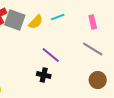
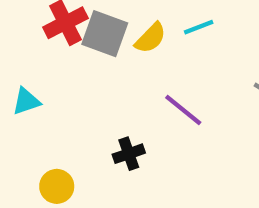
black cross: (44, 75) -> (129, 154), moved, turned -32

